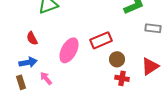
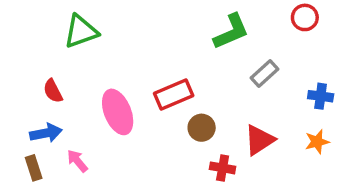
gray rectangle: (153, 28) -> (265, 73), turned -49
pink ellipse: (69, 50) -> (118, 112), turned -50
red cross: (122, 78) -> (223, 168), moved

